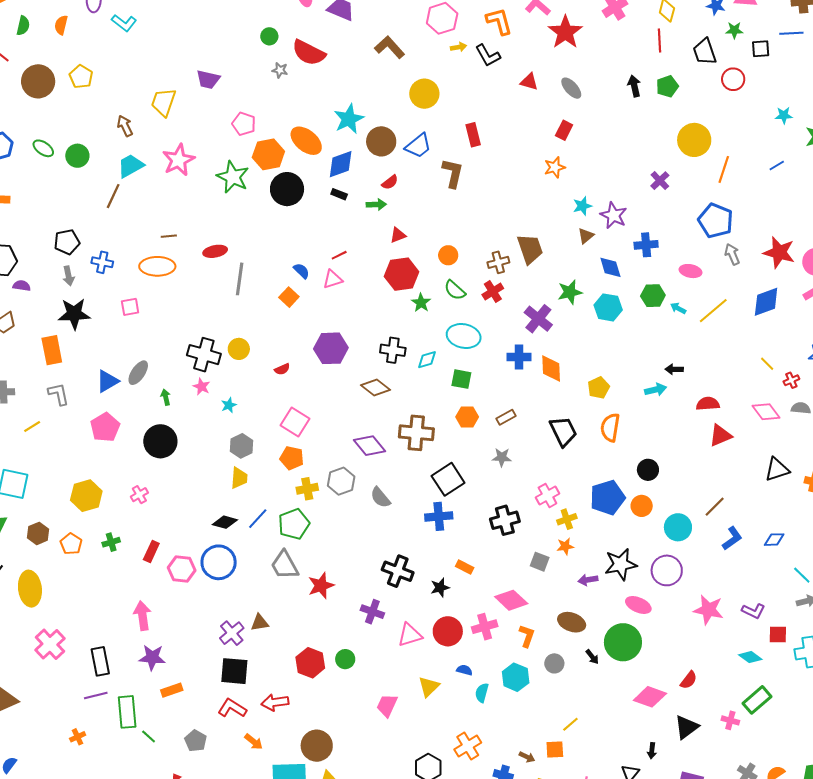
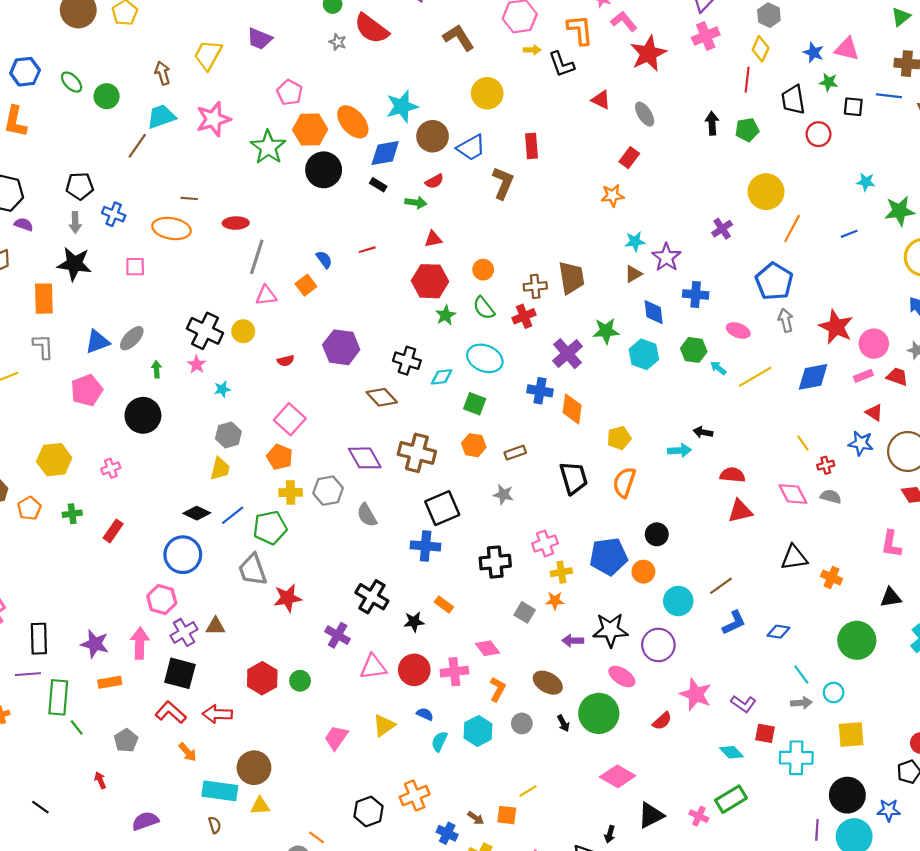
pink triangle: (333, 279) -> (266, 295), moved
pink hexagon: (182, 569) -> (162, 600), moved
pink diamond: (511, 600) -> (487, 648), size x0.7
pink arrow: (142, 616) -> (140, 643), moved
red semicircle: (689, 680) -> (662, 721), moved

